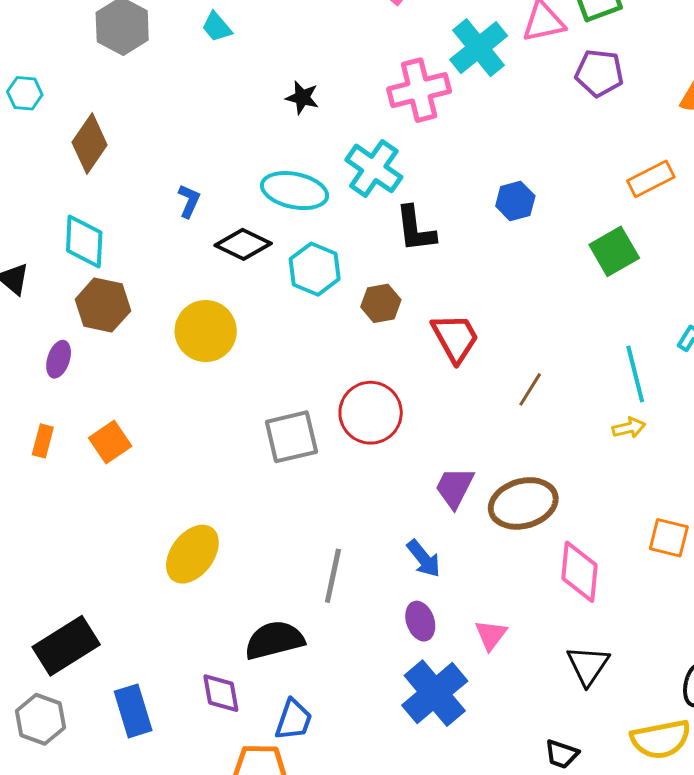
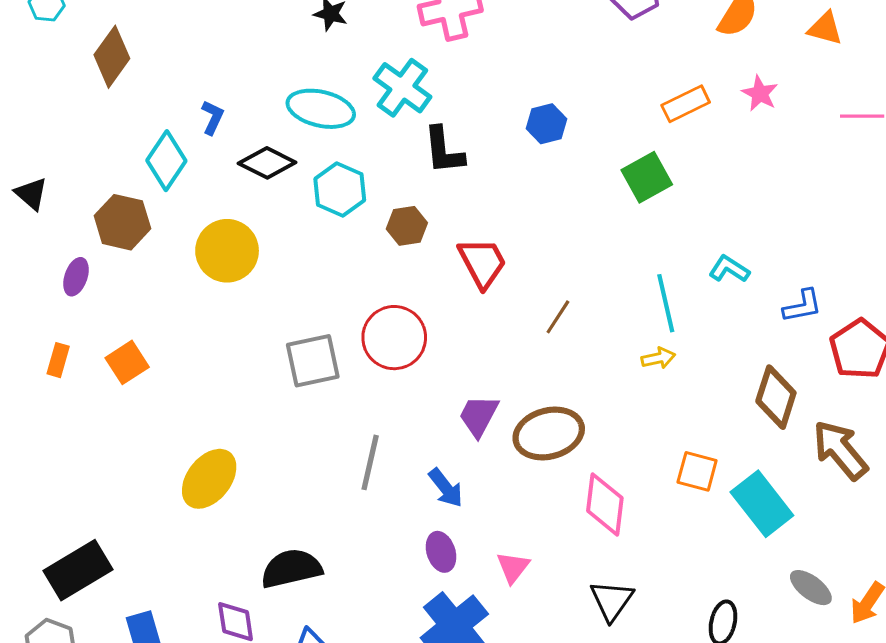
cyan diamond: (84, 241) -> (166, 161), moved, turned 30
gray line: (333, 576) -> (370, 462), moved

